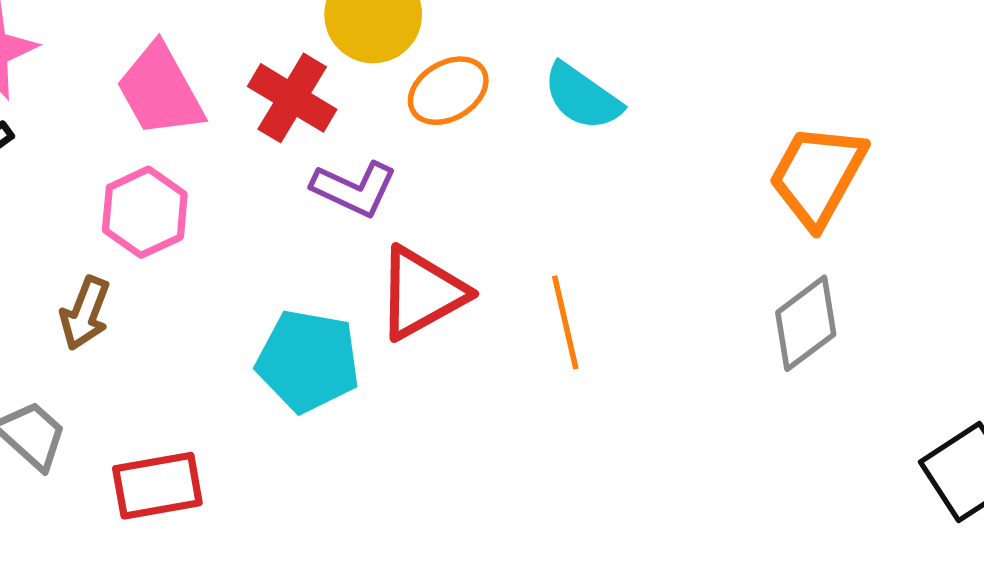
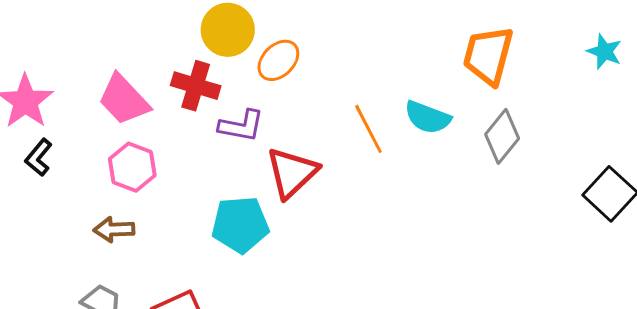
cyan semicircle: (582, 97) -> (428, 117), moved
brown arrow: (85, 313) -> (114, 229), turned 81
orange line: (565, 322) -> (368, 129), moved

